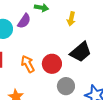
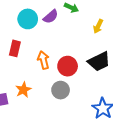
gray circle: (66, 86) -> (61, 90), moved

